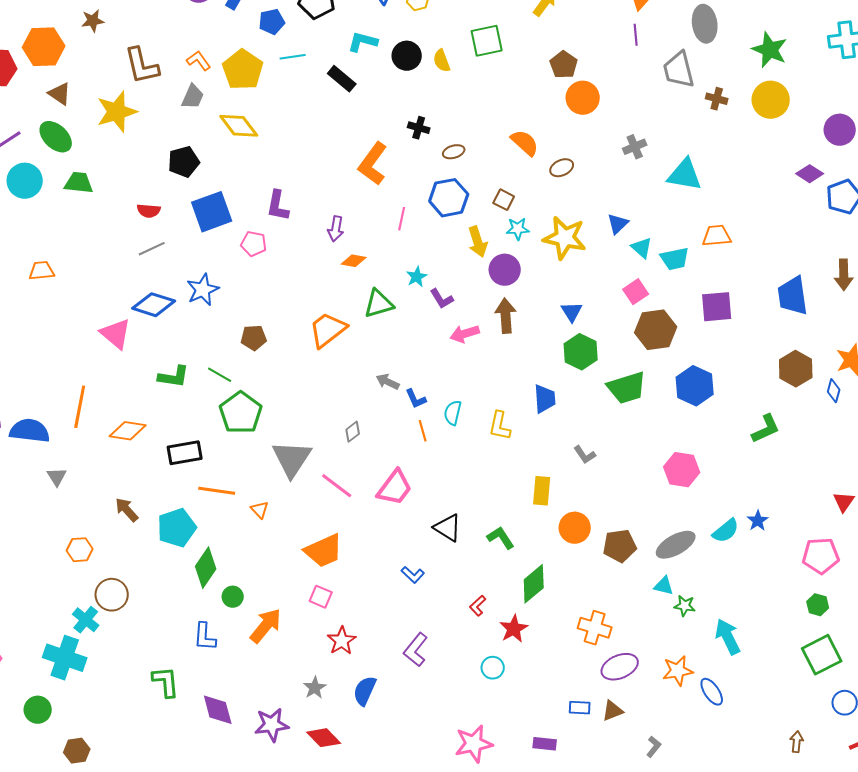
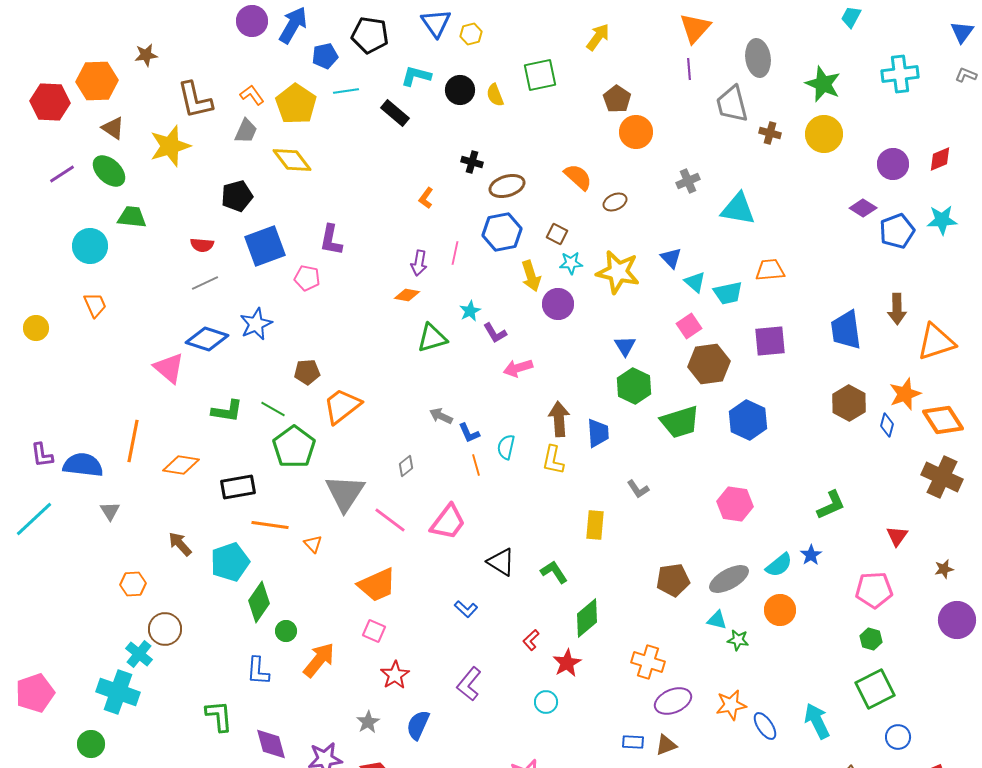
brown ellipse: (454, 152) -> (507, 186), size x1.6
orange L-shape: (373, 164) -> (426, 198), size x0.5
cyan circle: (25, 181) -> (90, 246), moved
blue triangle: (618, 224) -> (671, 258), turned -30
purple arrow: (336, 229) -> (419, 263), moved
orange trapezoid: (42, 271) -> (95, 305), turned 72
brown arrow: (506, 316) -> (559, 419), moved
orange trapezoid: (328, 330) -> (342, 406), moved
green L-shape: (766, 429) -> (831, 505), moved
orange circle: (575, 528) -> (780, 610), moved
cyan arrow: (728, 637) -> (817, 721), moved

